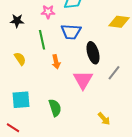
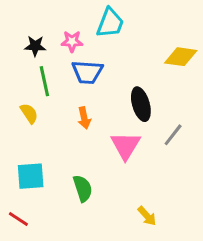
black star: (17, 21) -> (35, 46), moved
blue trapezoid: (71, 32) -> (87, 72), moved
green line: (42, 40) -> (44, 81), moved
yellow arrow: (104, 119) -> (147, 216), moved

